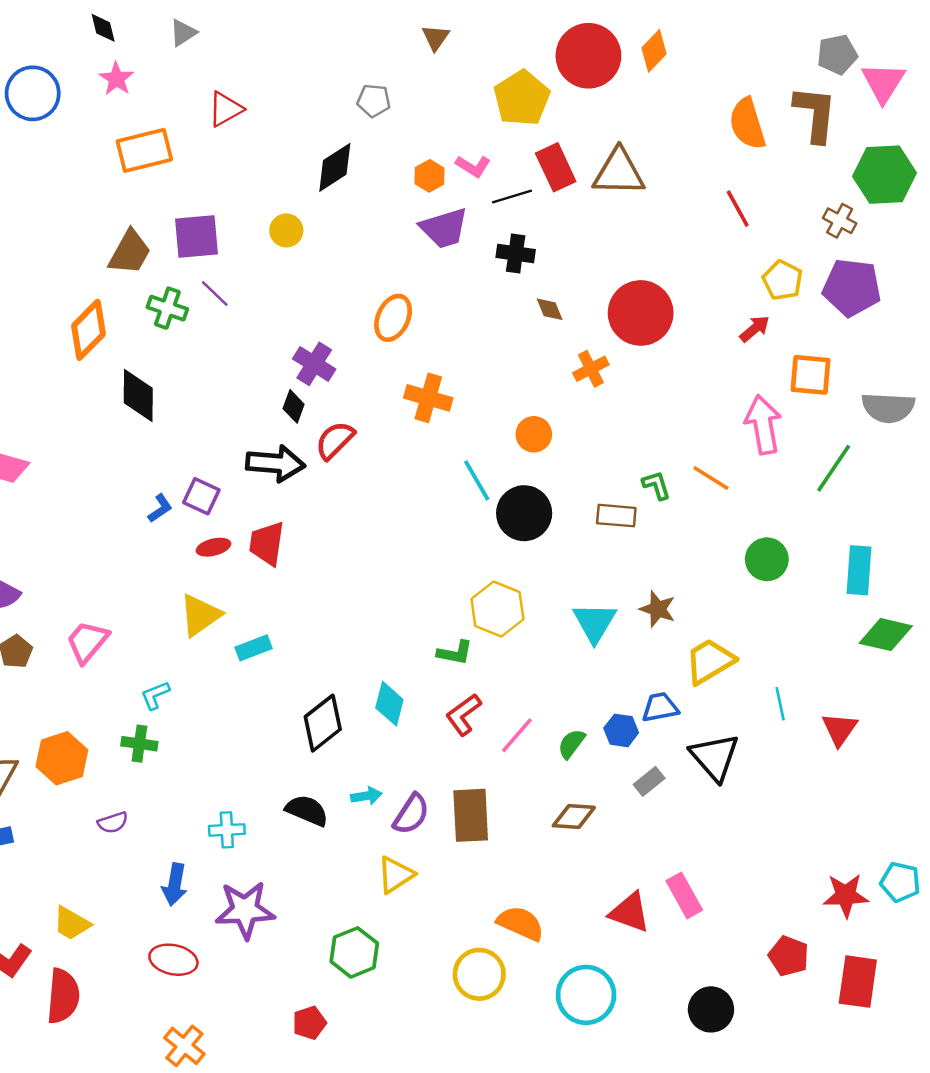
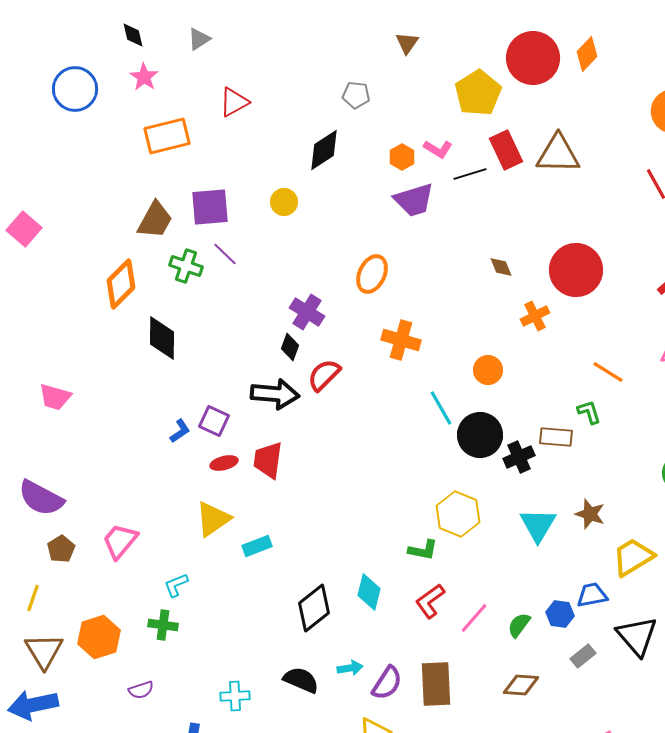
black cross: (516, 254) -> (519, 457), moved, turned -32
orange line: (711, 478) -> (608, 372), moved

